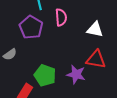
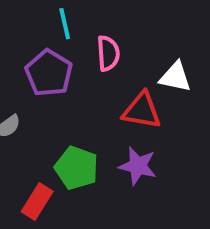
red triangle: (96, 59) -> (142, 111), moved

